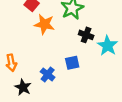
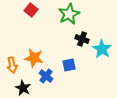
orange star: (44, 24) -> (34, 58), moved

